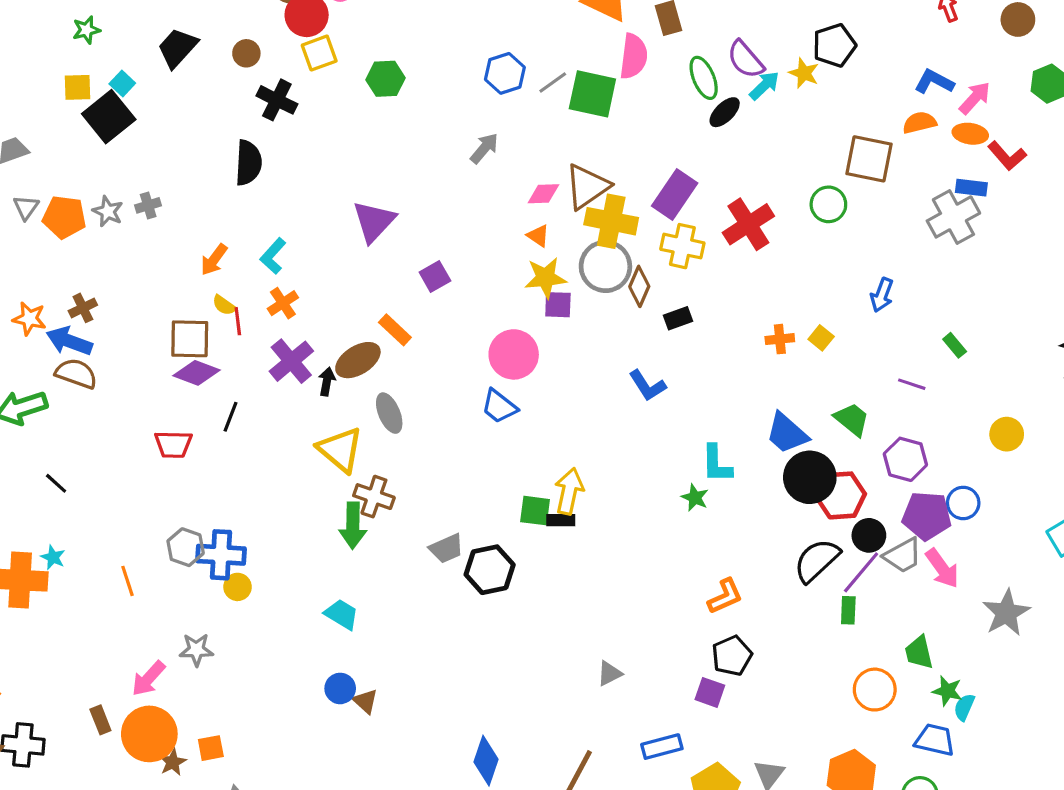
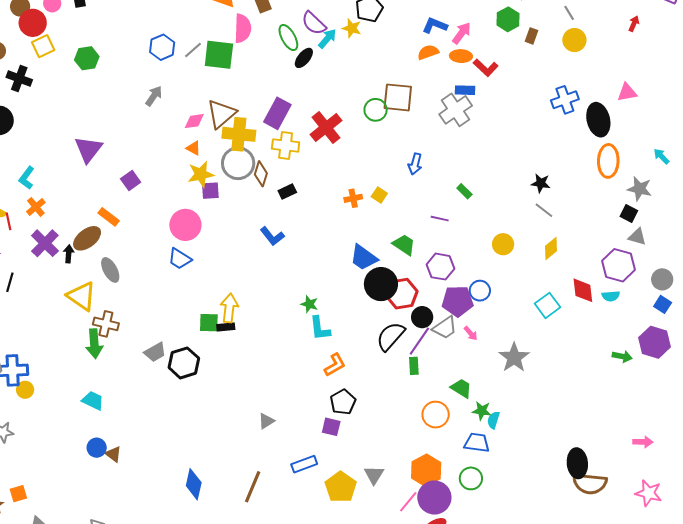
brown square: (869, 159) -> (398, 97), moved
cyan L-shape: (717, 464) -> (320, 328), moved
pink arrow: (942, 568) -> (471, 333), size x0.6
green trapezoid: (919, 652) -> (461, 388), turned 140

